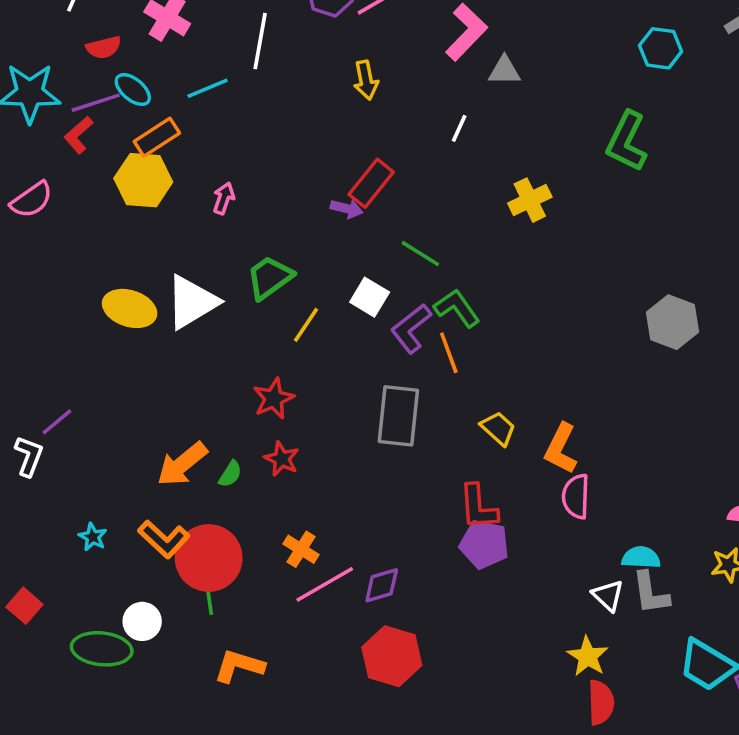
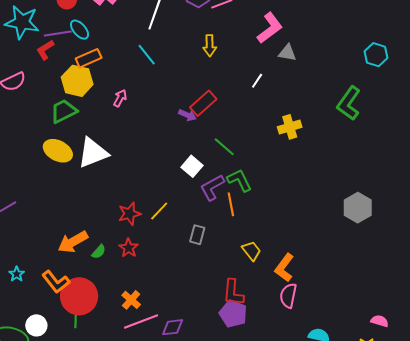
cyan line: (208, 88) -> (147, 55), moved, turned 65
green trapezoid: (270, 278) -> (64, 111), moved
yellow line: (306, 325) -> (159, 211), moved
gray rectangle: (398, 416) -> (197, 235), size x0.6

